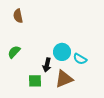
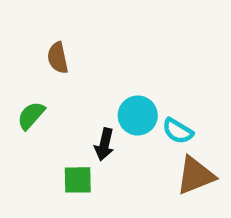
brown semicircle: (18, 16) -> (58, 58), moved
brown triangle: (64, 79) -> (195, 175), moved

